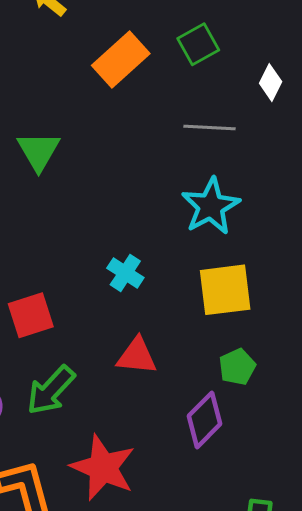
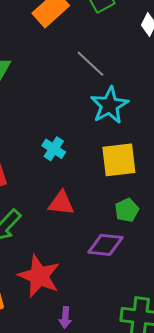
gray line: (210, 127) -> (90, 64), moved, turned 40
purple diamond: (204, 420) -> (105, 245), turned 51

